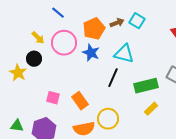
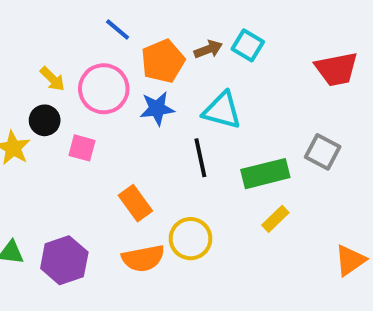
blue line: (58, 13) -> (118, 30), moved
blue star: (91, 53) -> (157, 108), turned -30
black line: (113, 78) -> (200, 158), turned -36
pink square: (53, 98) -> (82, 148), moved

